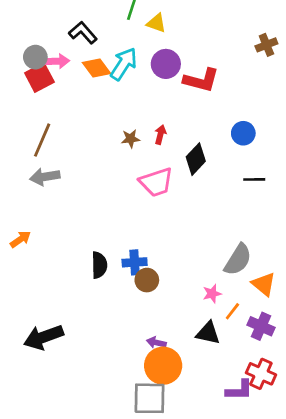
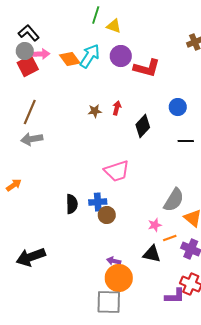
black L-shape: (83, 33) -> (29, 33), moved
pink trapezoid: (156, 182) -> (117, 171), moved
orange line: (232, 311) -> (170, 238), turned 32

